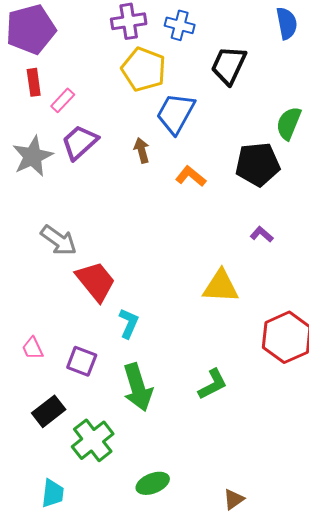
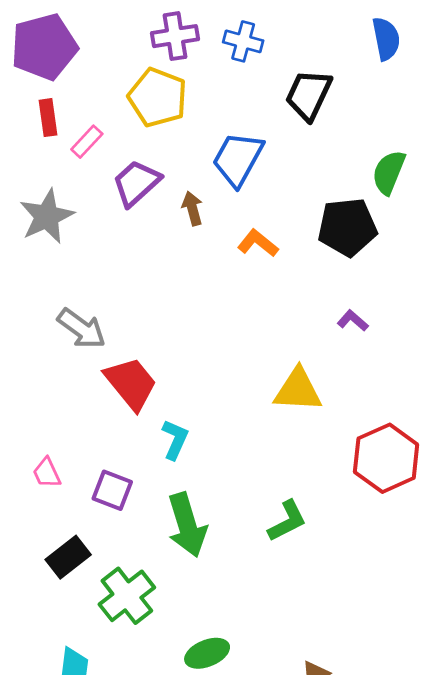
yellow pentagon: (144, 69) -> (158, 98), moved
purple trapezoid: (80, 142) -> (136, 183), moved

